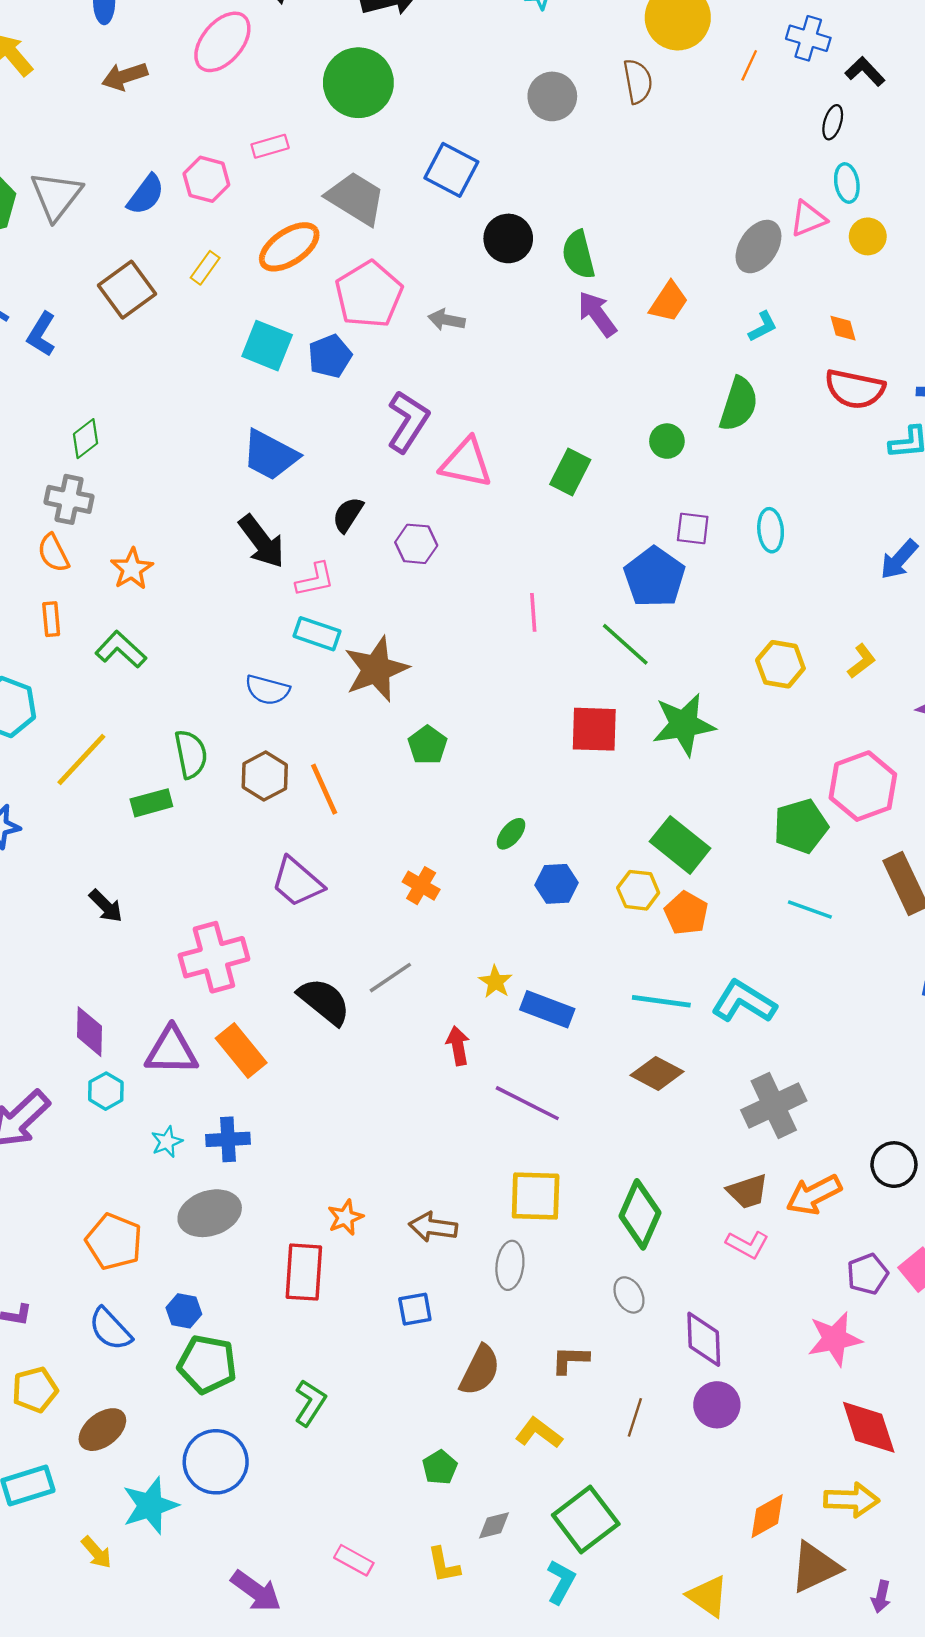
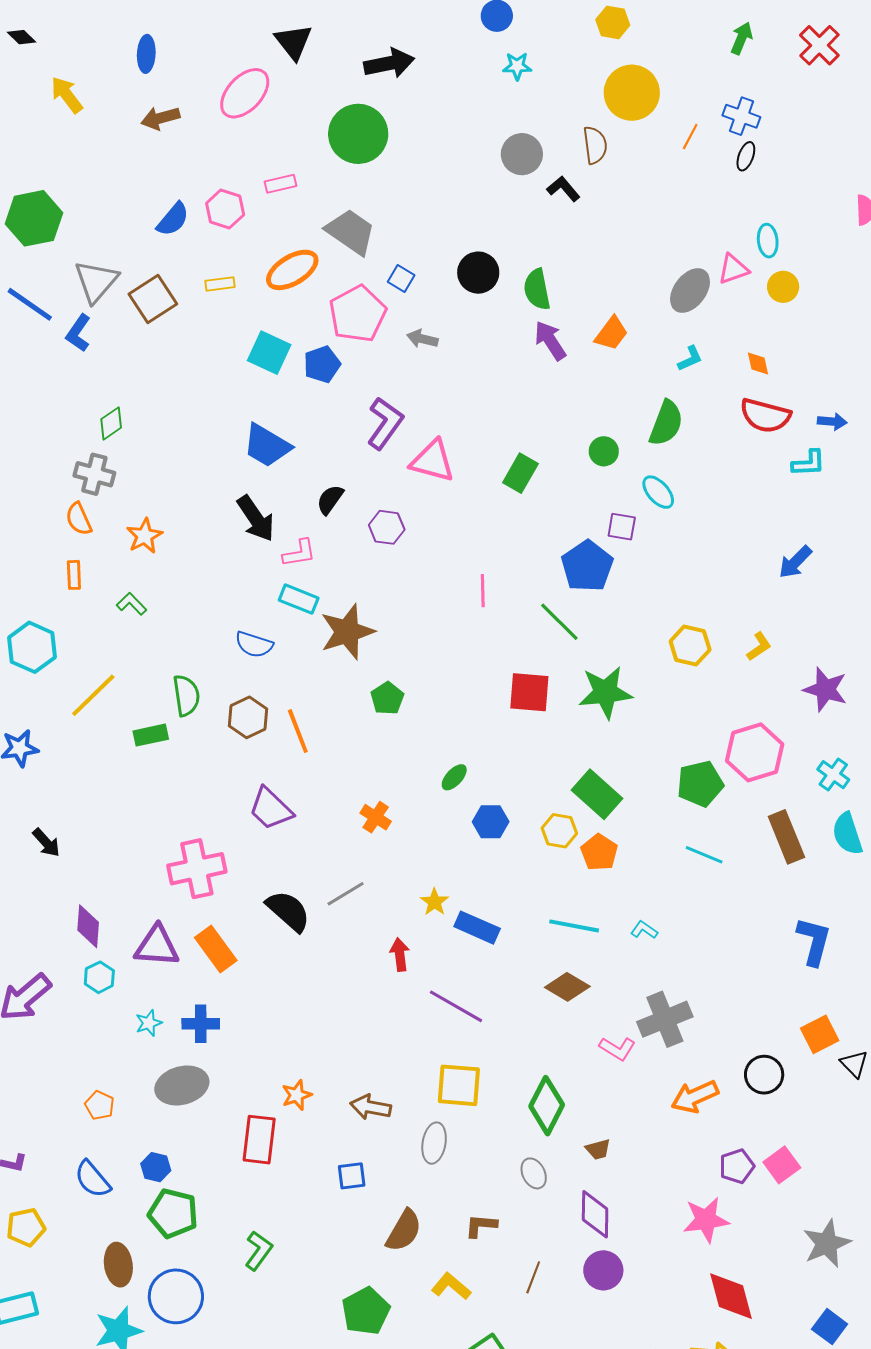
black L-shape: (865, 71) -> (563, 189), moved
black ellipse: (833, 122) -> (746, 156), moved
blue square: (451, 170) -> (401, 278), moved, size x0.6
gray triangle: (56, 196) -> (96, 281), moved
yellow rectangle: (205, 268) -> (220, 284), turned 44
cyan ellipse: (771, 530) -> (658, 492), moved, turned -39
green L-shape: (121, 650) -> (132, 604), size x0.7
black arrow: (106, 906) -> (46, 843), moved
cyan L-shape: (744, 1002) -> (644, 930), size x0.5
brown trapezoid: (748, 1191) -> (598, 1149), moved, size x0.7
orange pentagon: (114, 1242) -> (100, 1105), size x0.6
pink L-shape: (747, 1244) -> (617, 1049), moved
brown ellipse: (102, 1430) -> (118, 1265), moved, turned -63
green pentagon: (440, 1467) -> (366, 1311), size x1.6

